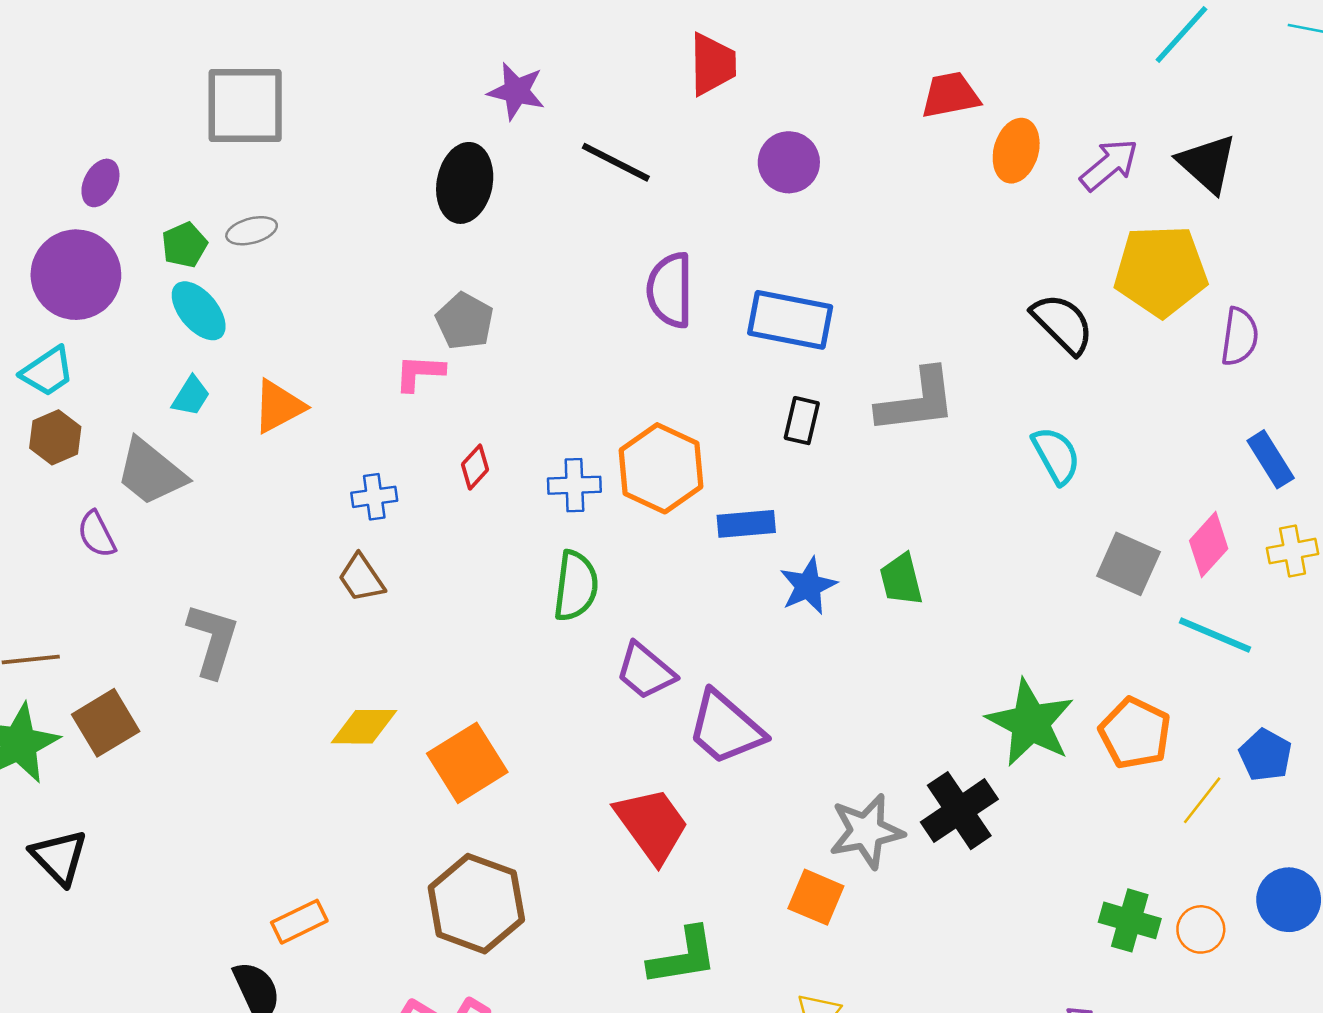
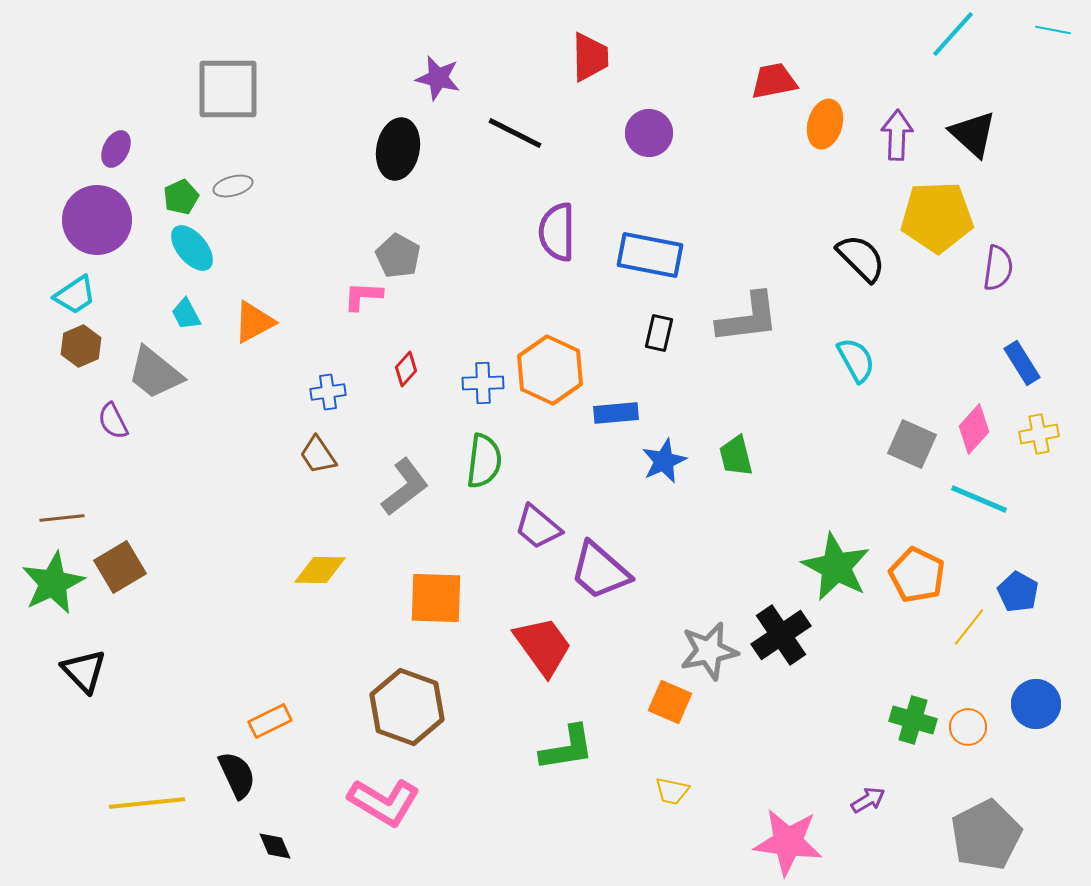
purple arrow: (1109, 165) -> (897, 135), turned -48
cyan trapezoid: (191, 396) -> (186, 314), turned 120
gray L-shape: (213, 640) -> (405, 487), moved, turned 36
orange square: (467, 763) -> (436, 598), moved, turned 34

